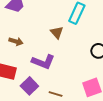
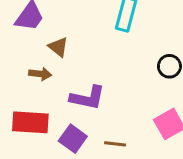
brown triangle: (57, 32) -> (58, 47), moved

